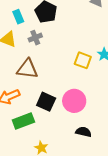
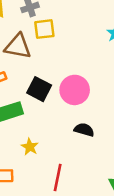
yellow square: (83, 60) -> (44, 29), moved, turned -30

